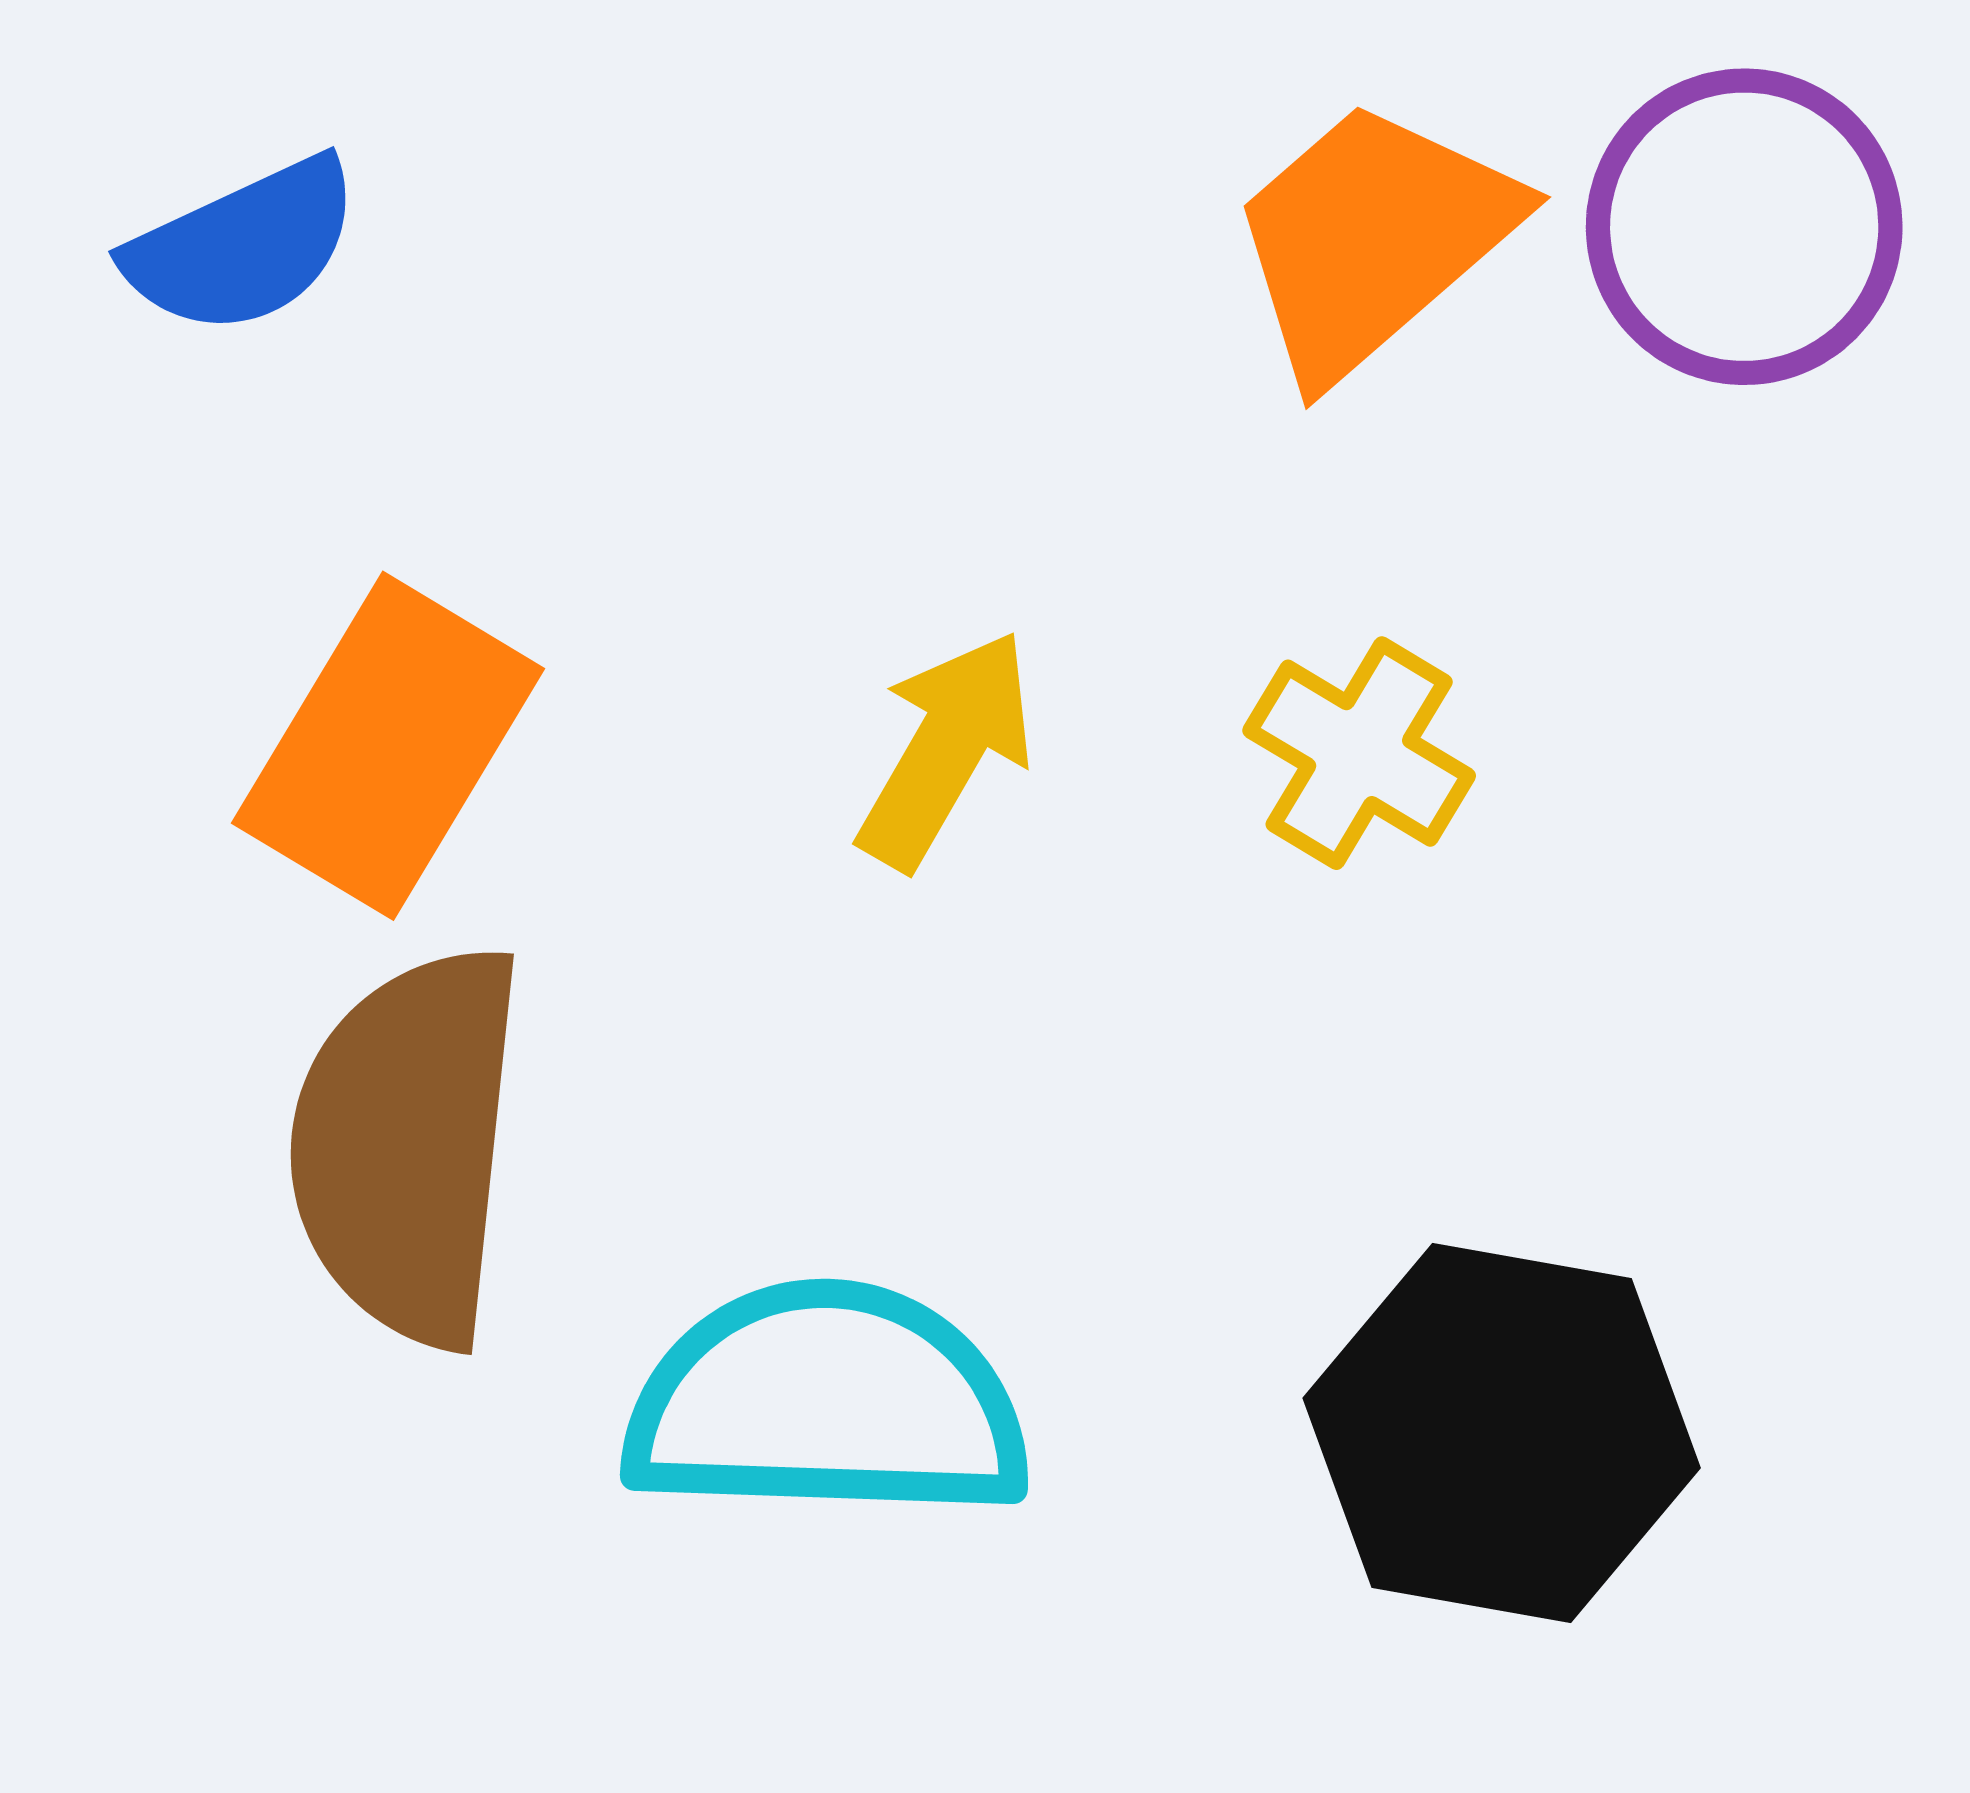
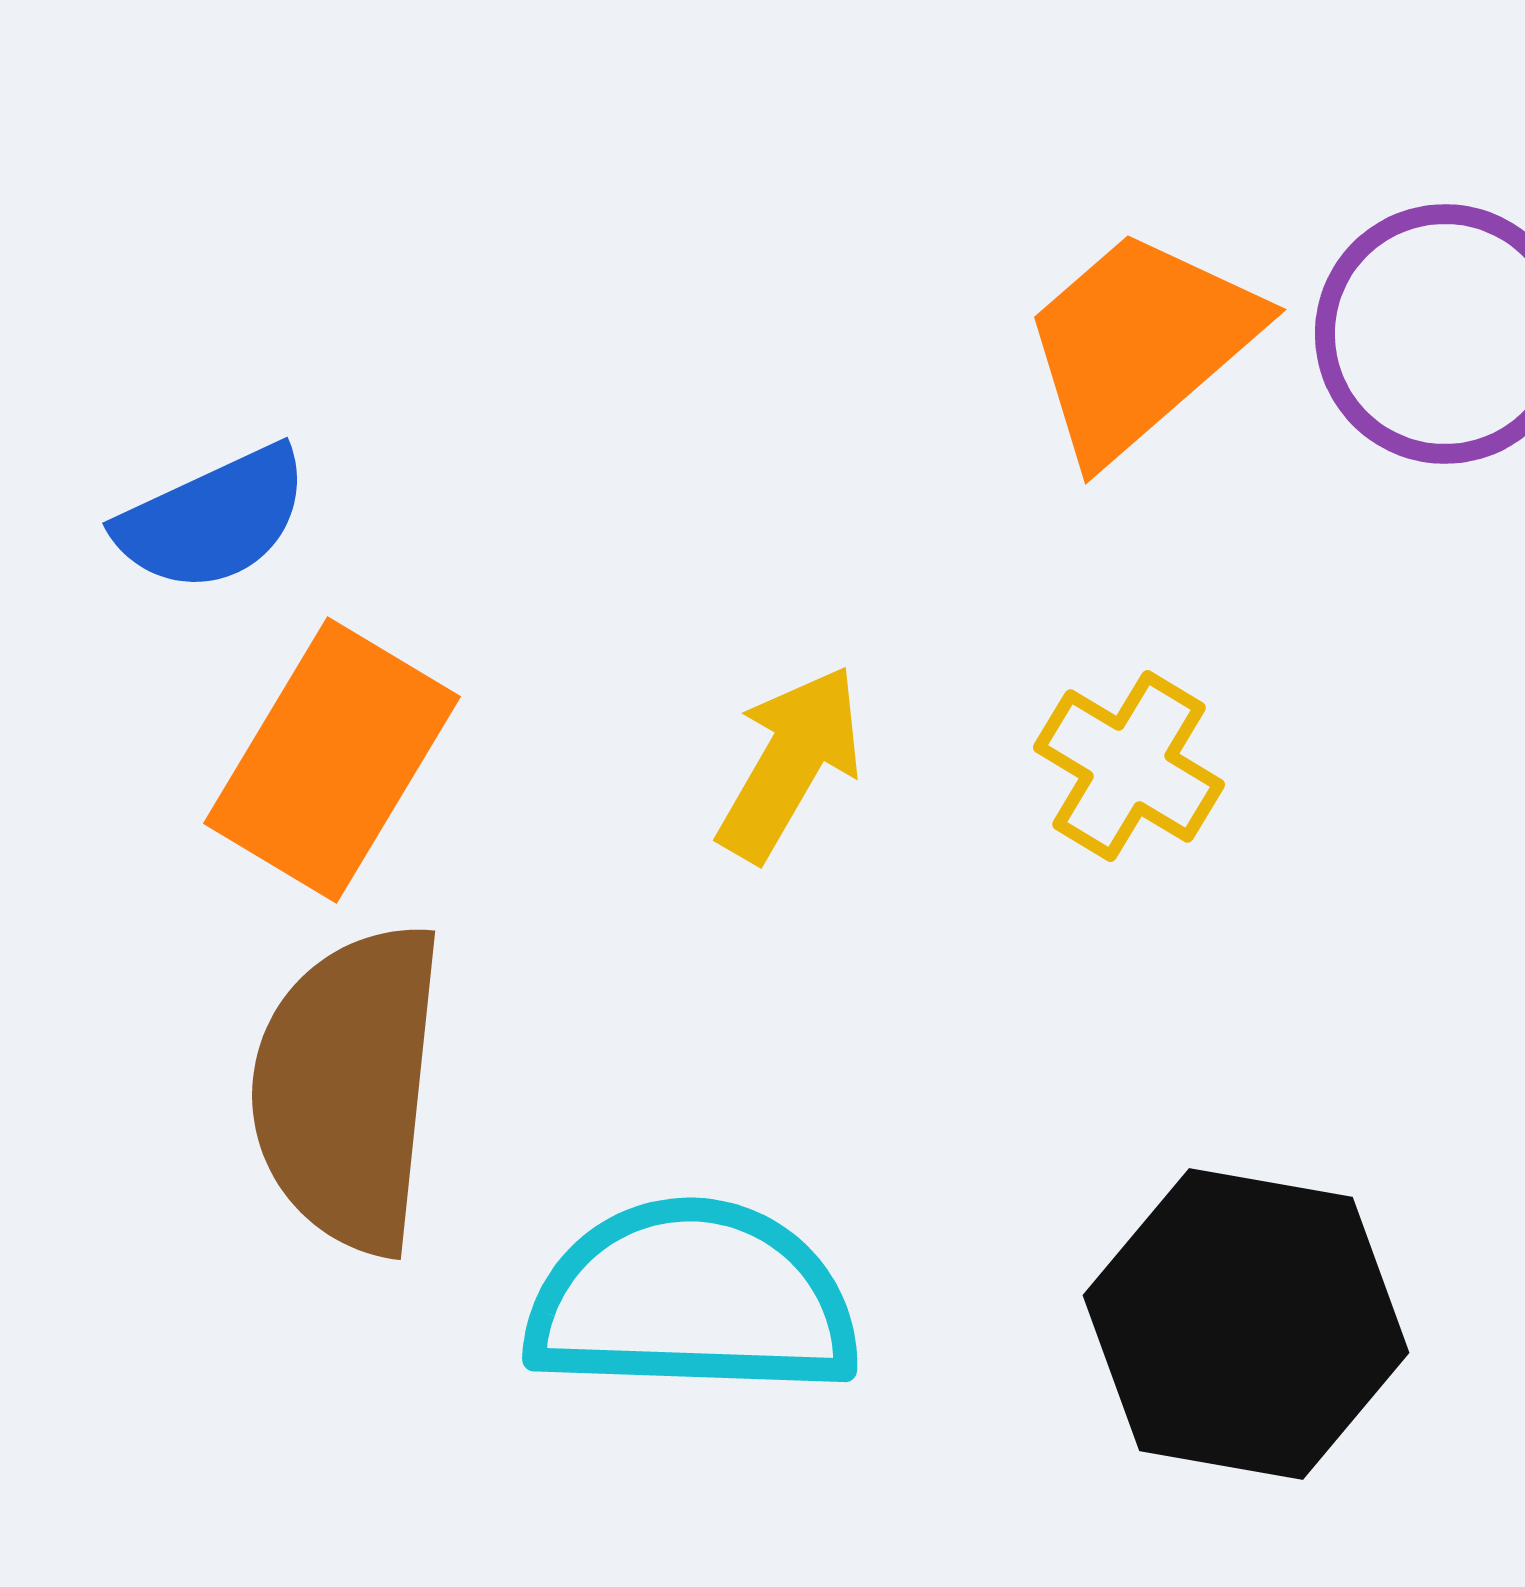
blue semicircle: (243, 246) -> (213, 519), moved

